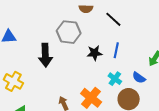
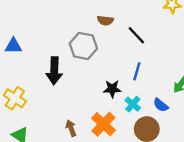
black star: (94, 53) -> (112, 89), moved

